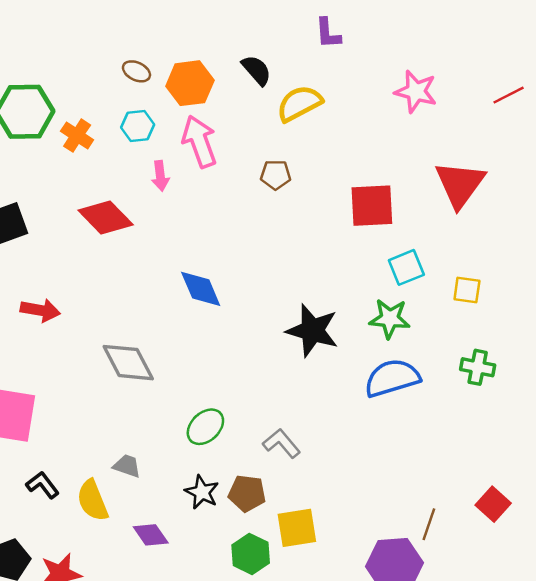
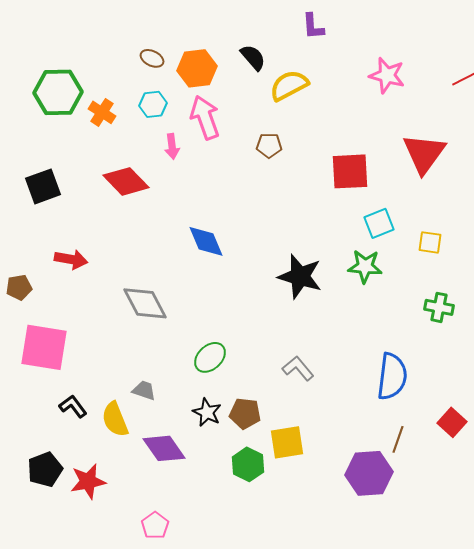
blue semicircle: (392, 378) -> (392, 376), moved, turned 114
gray L-shape: (282, 443) -> (298, 368), moved
purple diamond: (151, 535) -> (164, 448), size x1.4

